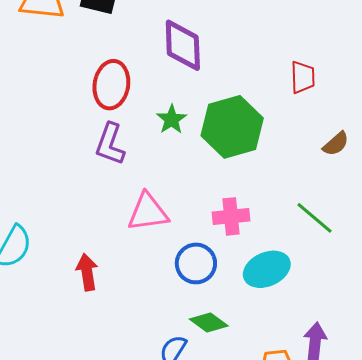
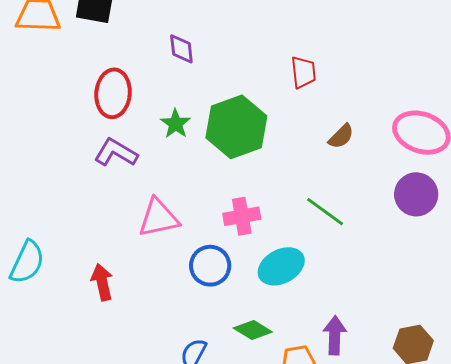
purple diamond: (183, 45) -> (181, 49), size x0.6
purple L-shape: (110, 144) -> (116, 153), turned 105
green diamond: (209, 323) -> (253, 330), moved

